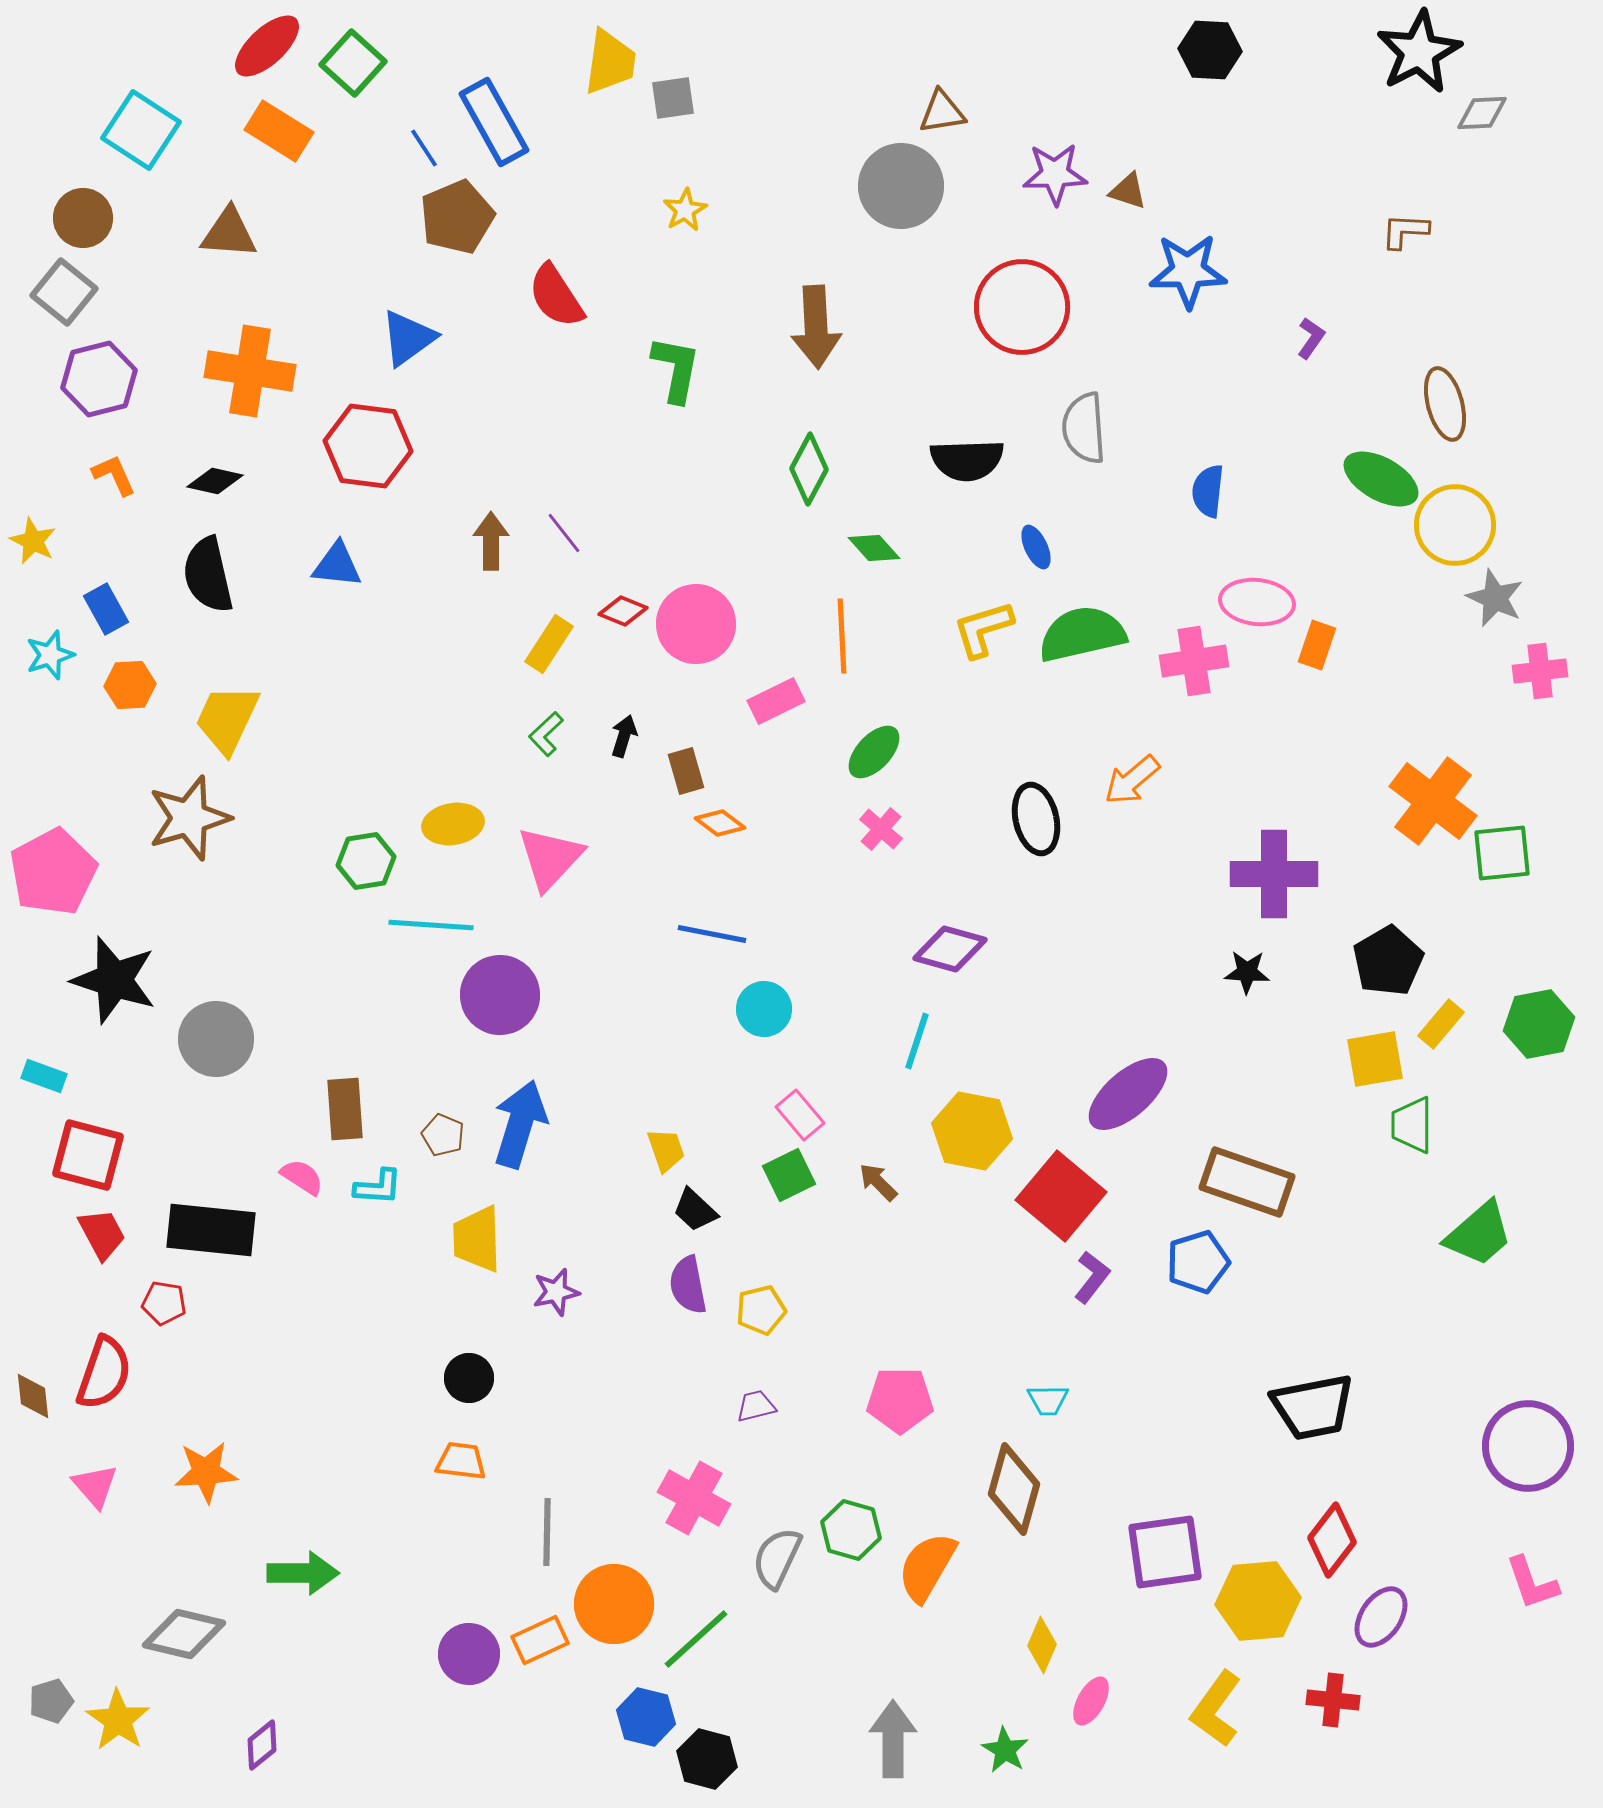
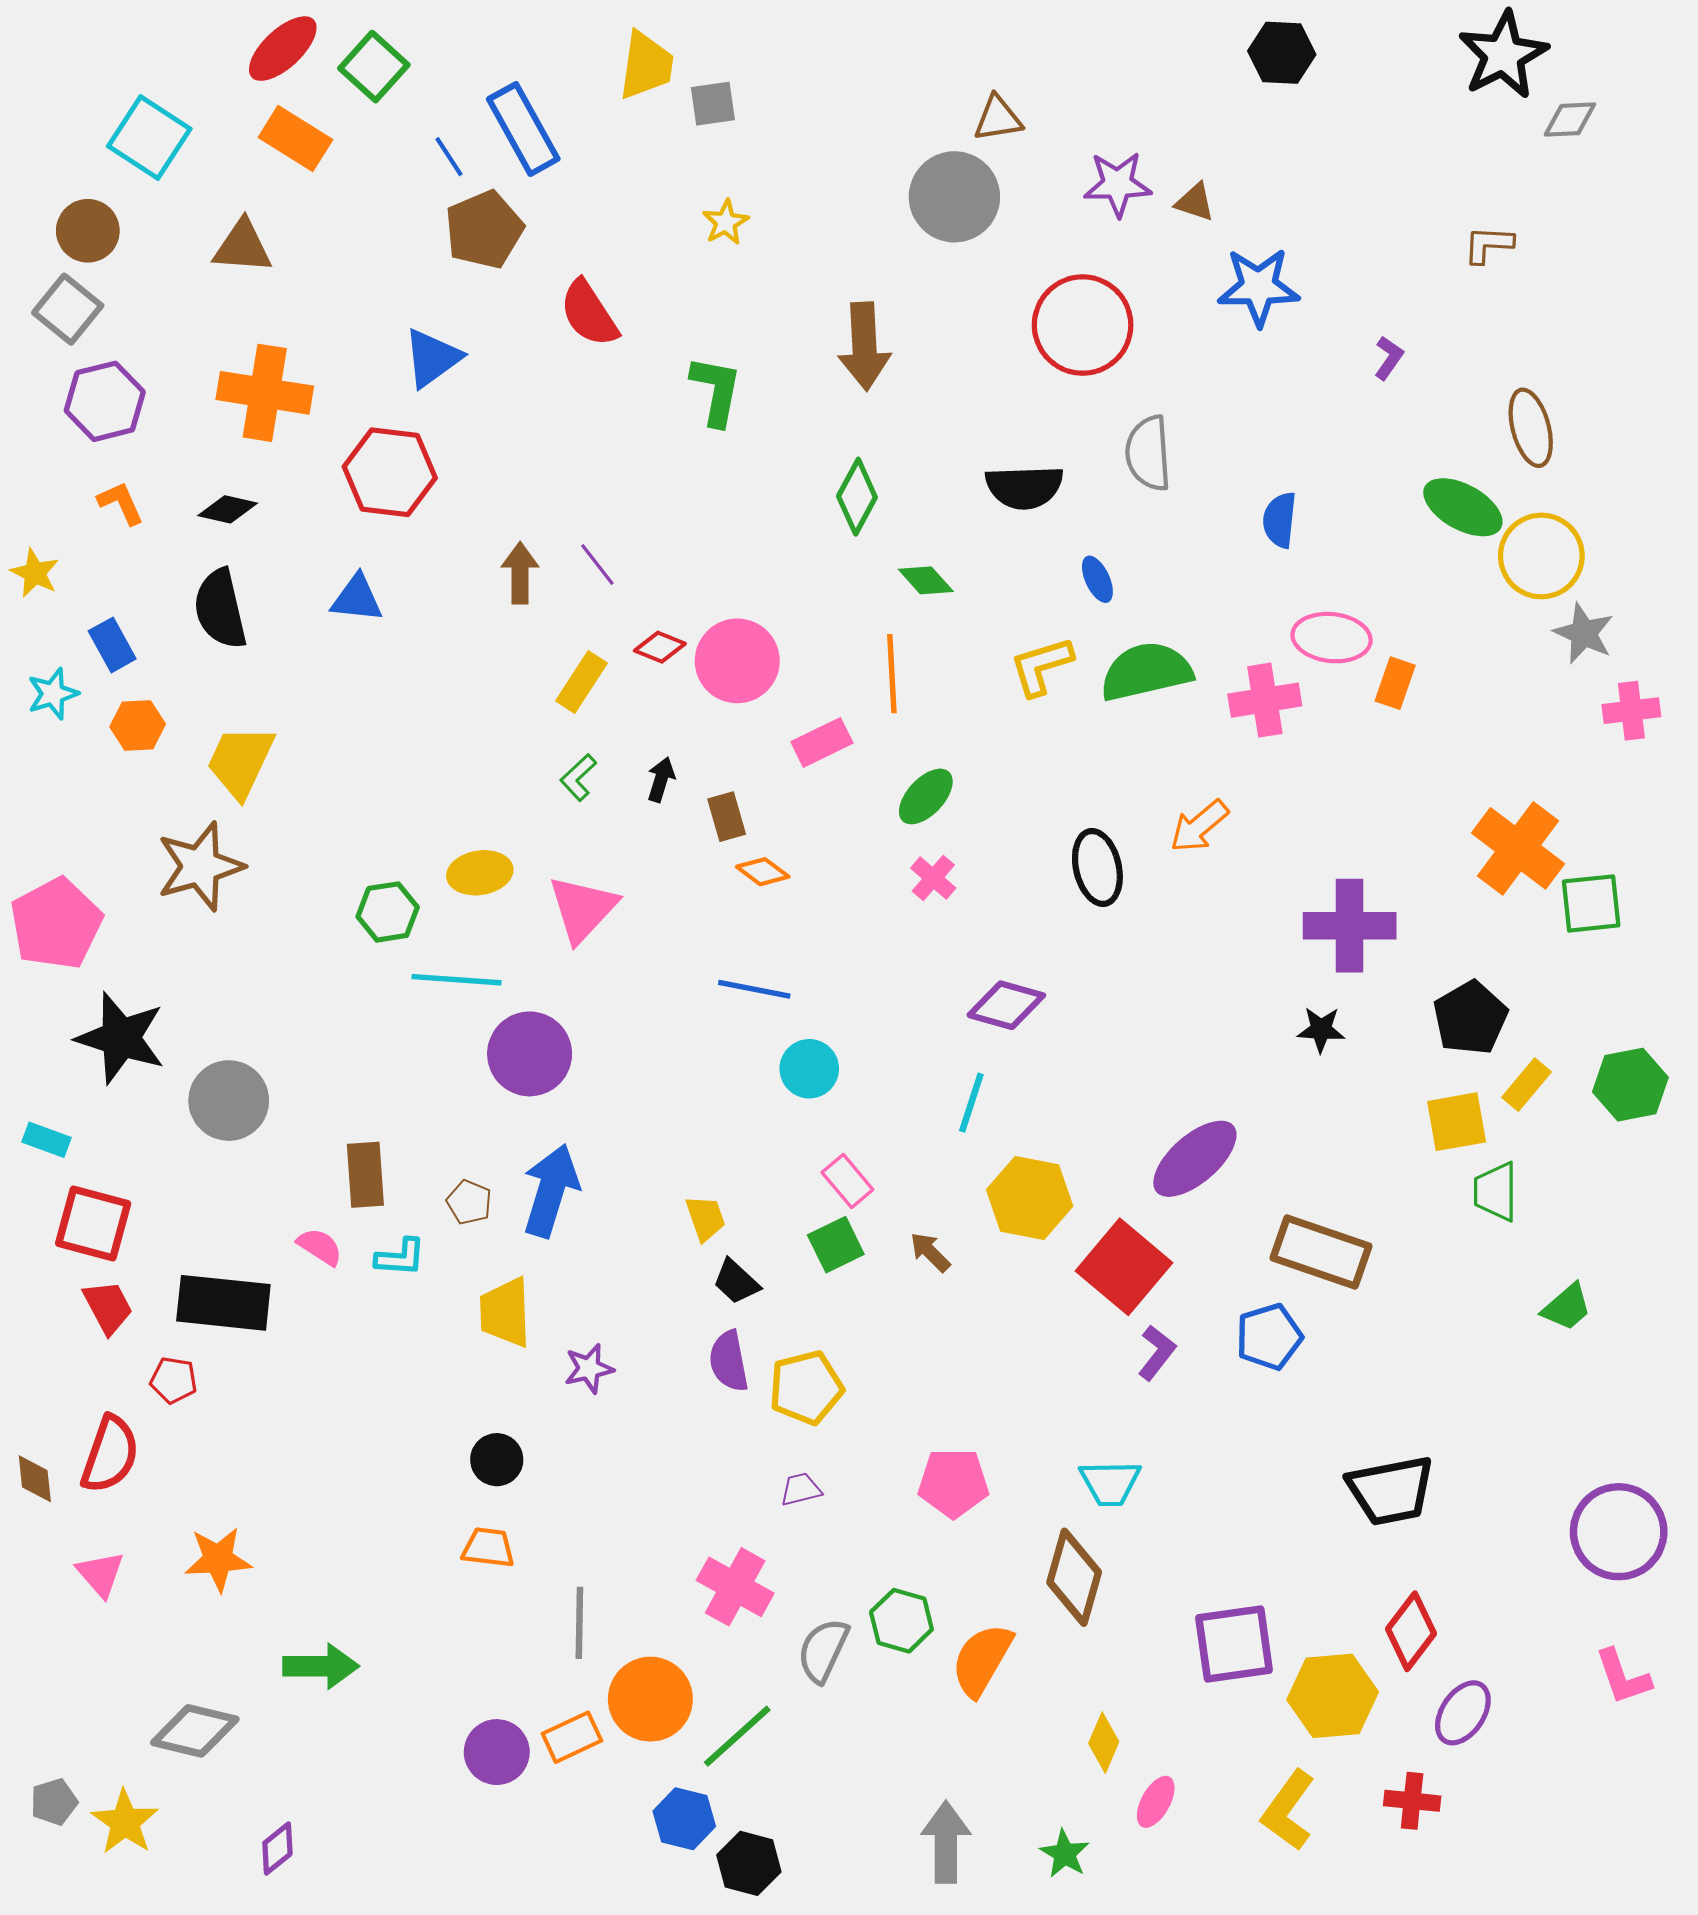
green trapezoid: (1479, 1234) -> (1567, 1307), size x0.7
yellow pentagon: (761, 1310) -> (806, 1388), size x1.4
cyan trapezoid: (1048, 1400) -> (1110, 1483), size x1.4

